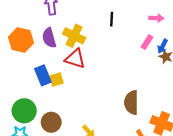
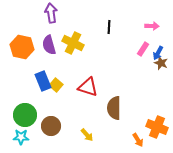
red triangle: (75, 59) -> (88, 87), moved
yellow square: (56, 80) -> (56, 85), turned -32
brown semicircle: (131, 102) -> (114, 108), moved

